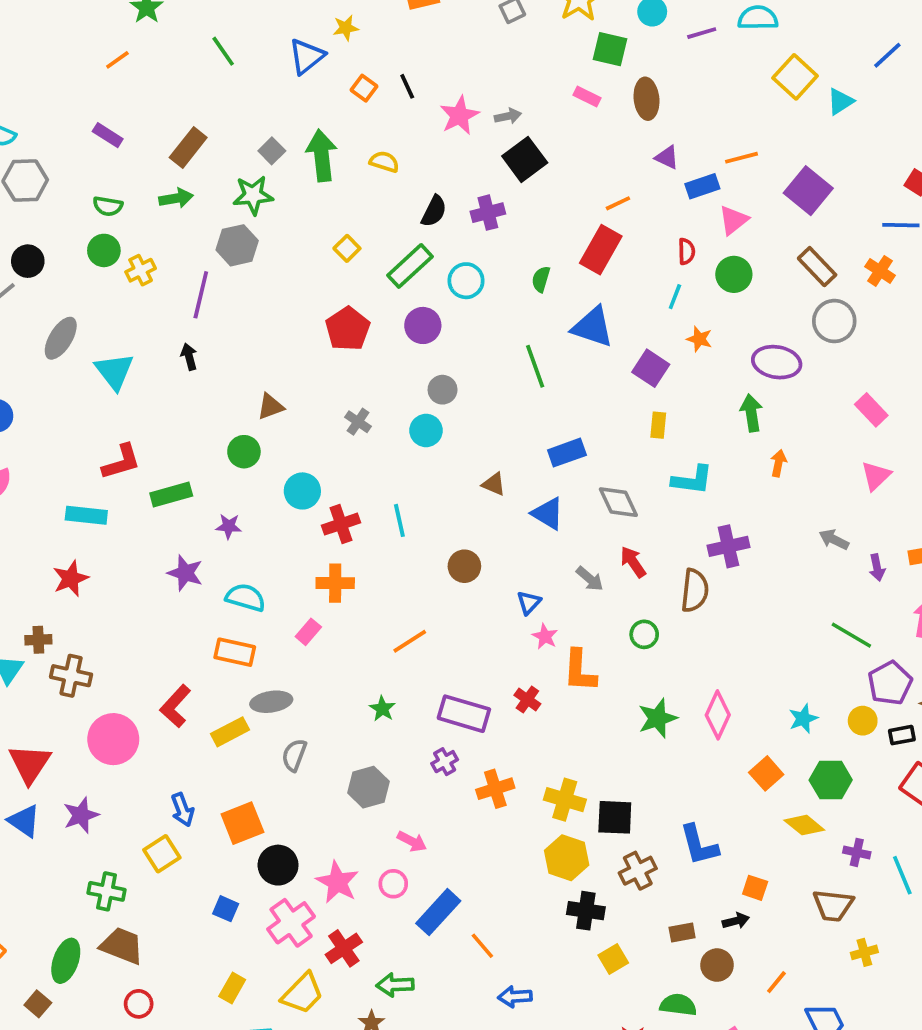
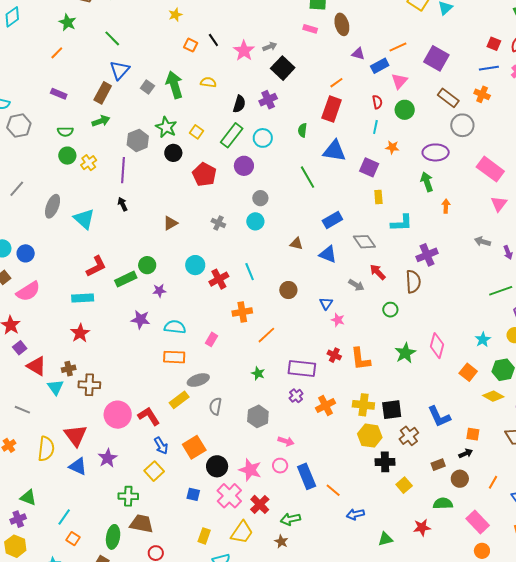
blue triangle: (307, 56) -> (120, 70), moved
green star: (253, 195) -> (166, 127), moved, turned -30
black circle: (28, 261) -> (173, 153), moved
pink rectangle: (871, 410) -> (490, 169), size x1.5
green circle: (244, 452) -> (147, 265), moved
orange cross: (335, 583) -> (242, 312), moved
green line: (851, 635) -> (501, 291), turned -40
orange L-shape: (580, 671) -> (360, 359), moved
red L-shape: (175, 706) -> (149, 416), moved, turned 115
blue rectangle: (438, 912) -> (307, 476), turned -55

